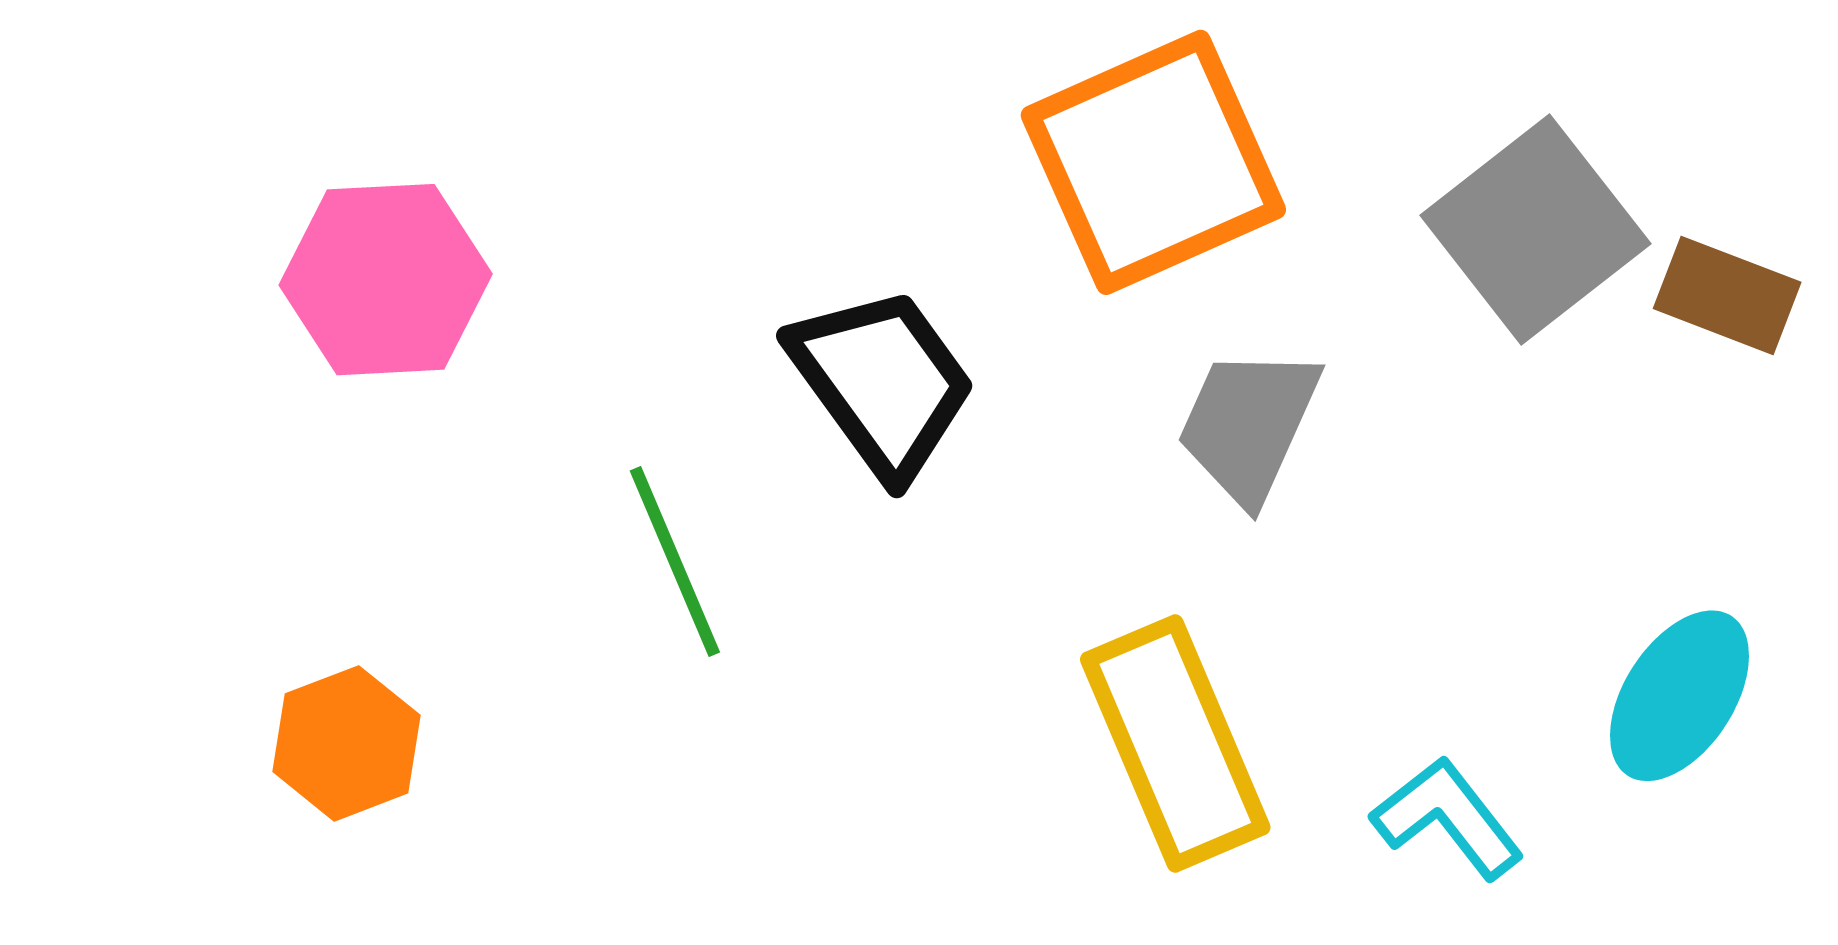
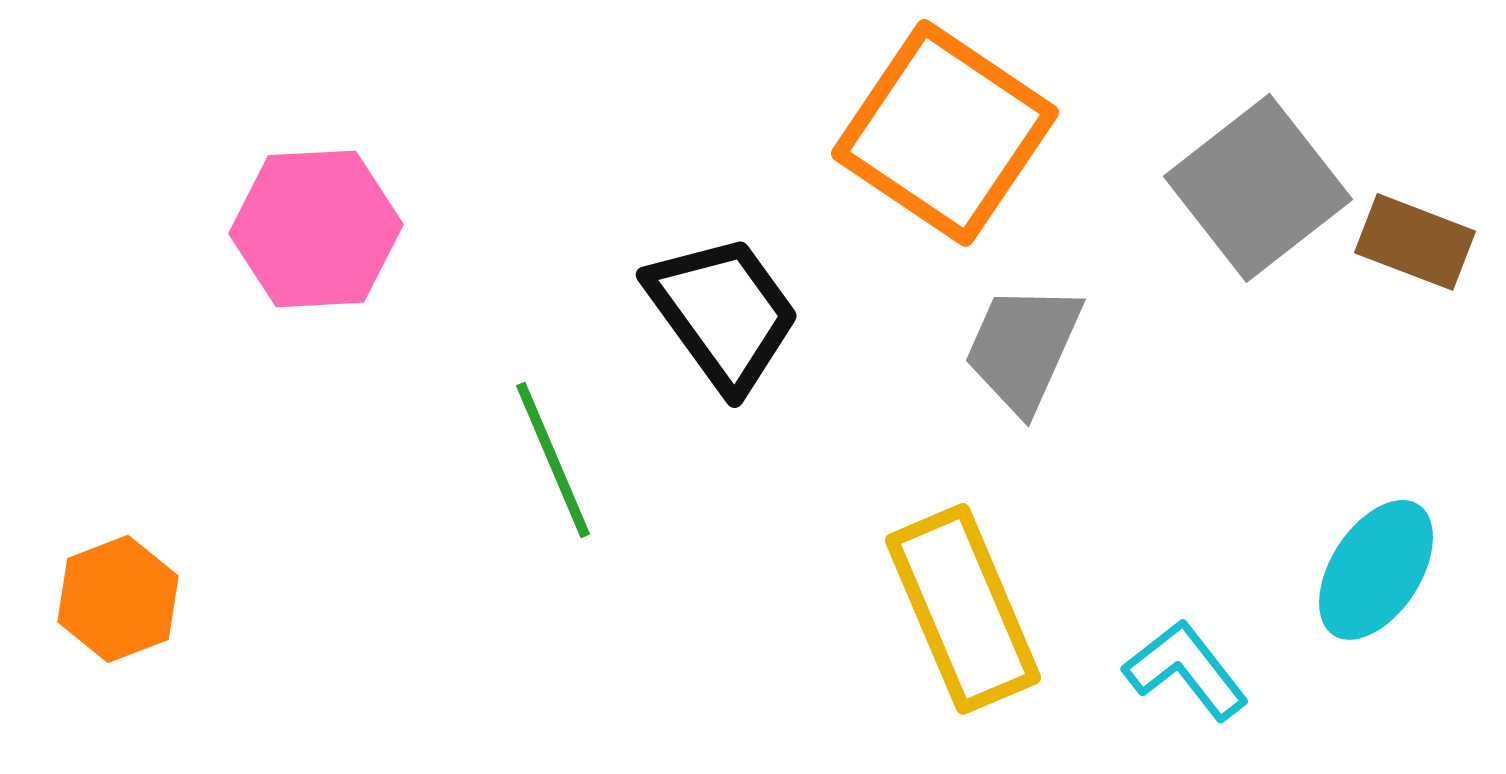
orange square: (1153, 162) -> (945, 133), turned -32
orange hexagon: (346, 743) -> (118, 599), moved

